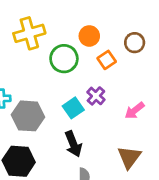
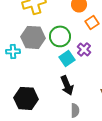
green circle: (64, 59) -> (60, 36), moved
gray hexagon: (28, 116) -> (33, 37), moved

